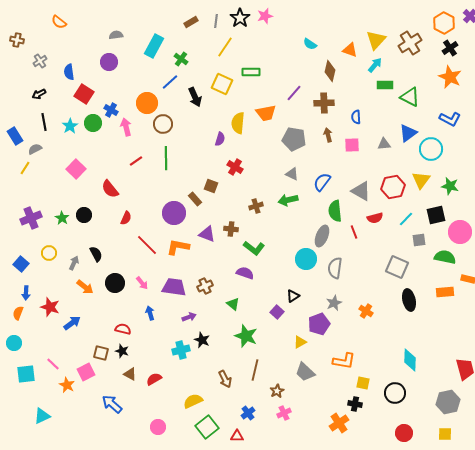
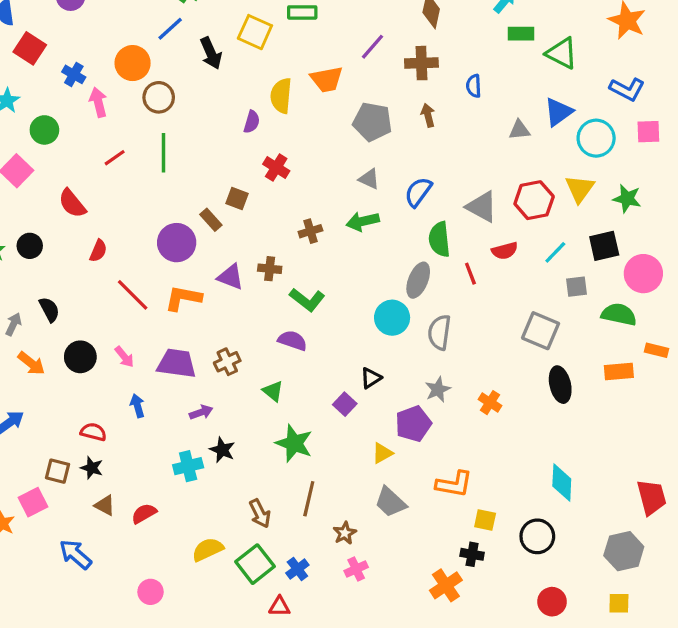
green circle: (93, 123) -> (44, 130), moved
pink square: (352, 145) -> (648, 132), moved
green square: (207, 427) -> (255, 564), moved

